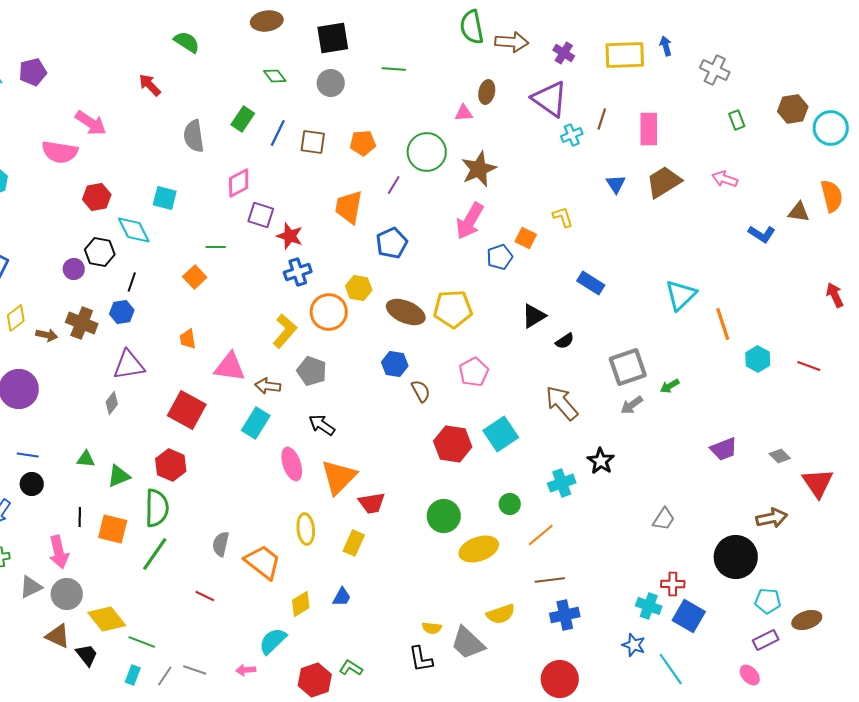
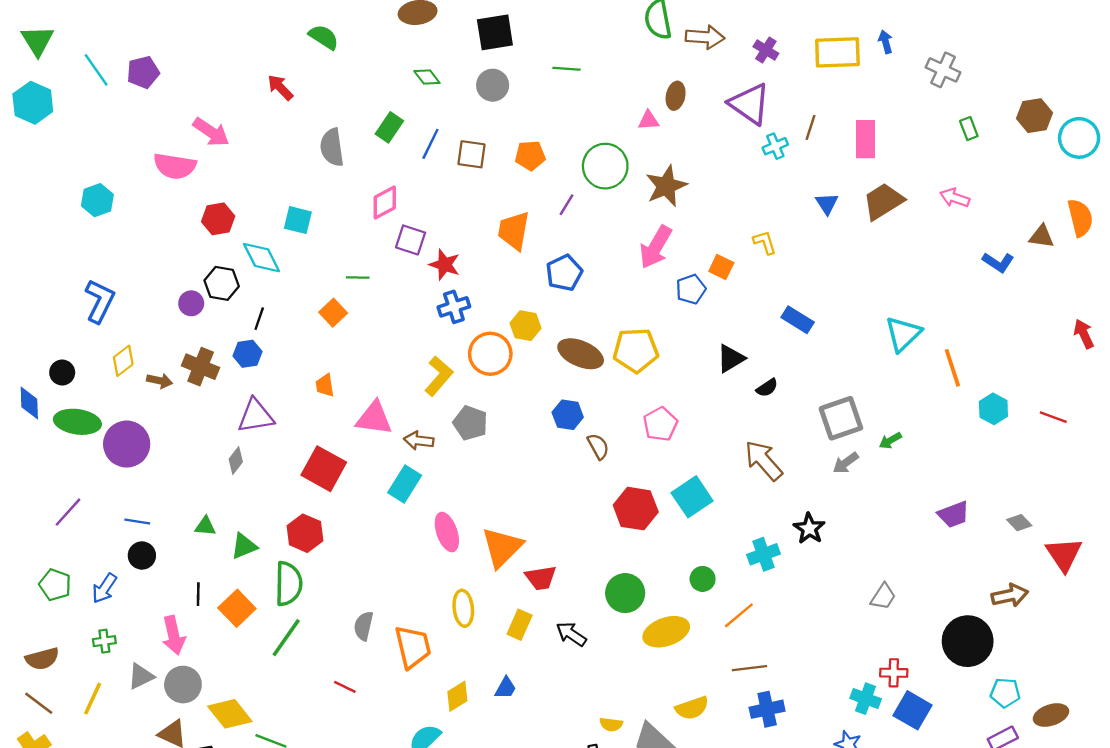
black arrow: (322, 425) -> (571, 634), moved
orange square: (113, 529) -> (237, 608), turned 32
orange trapezoid: (263, 562) -> (413, 647), turned 39

